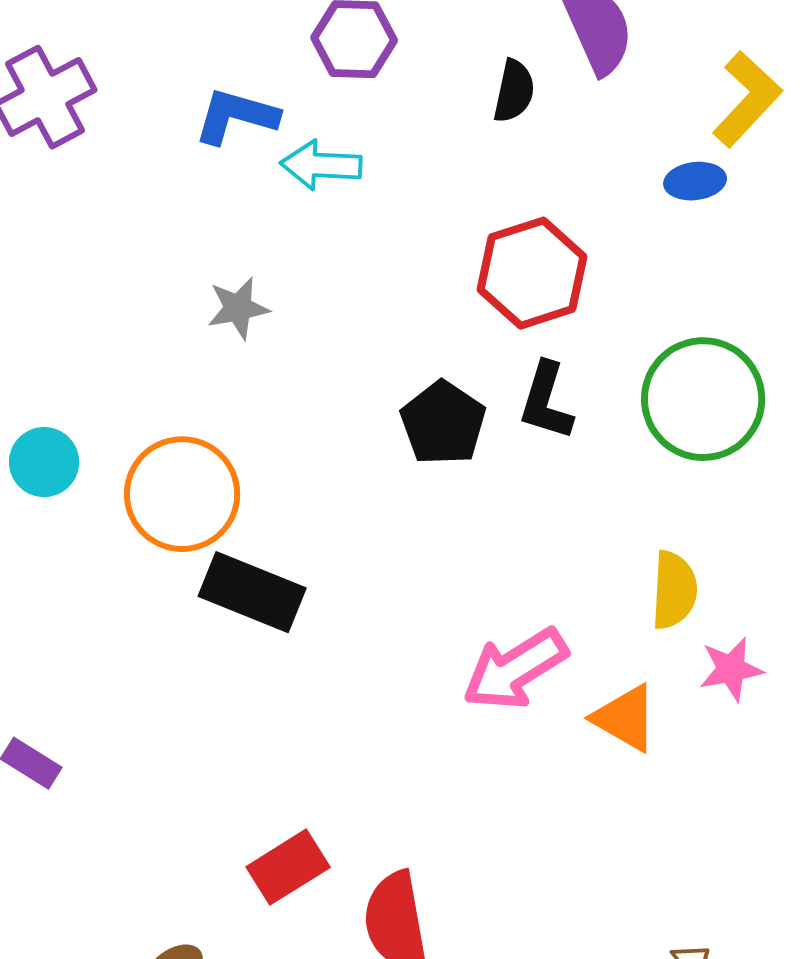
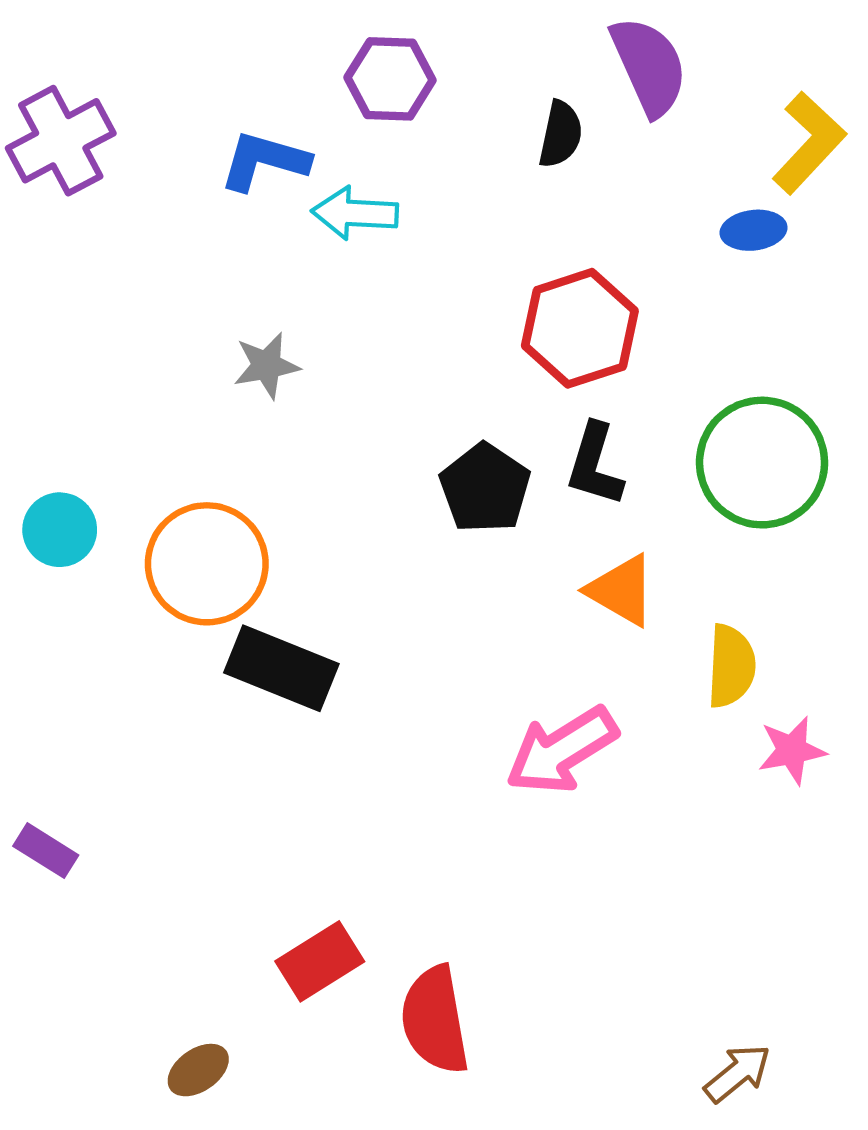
orange triangle: (625, 718) -> (621, 590), moved

